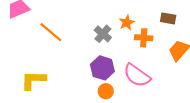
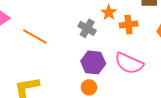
orange circle: (106, 91) -> (89, 87), moved

